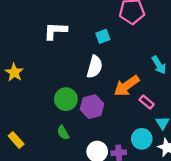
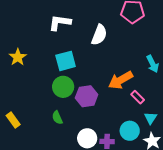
cyan square: (103, 36) -> (66, 61), moved, size x1.5
white semicircle: (95, 67) -> (99, 35), moved

